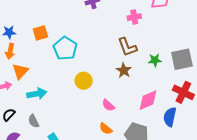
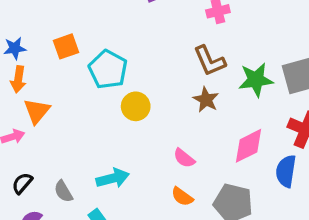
green star: (155, 60) -> (256, 80), size x1.5
yellow circle: (84, 81) -> (136, 106), moved
cyan arrow: (37, 94) -> (113, 178), moved

